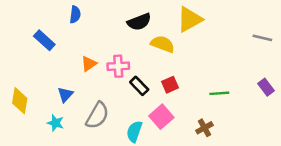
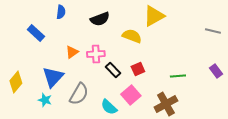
black semicircle: (139, 22) -> (100, 19), moved
blue triangle: (65, 95) -> (53, 77), size x1.6
yellow diamond: (20, 101) -> (16, 82), turned 30
brown cross: (204, 128) -> (166, 104), size x1.6
cyan semicircle: (134, 132) -> (109, 107), turned -66

